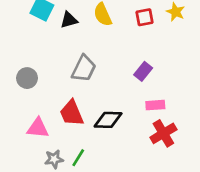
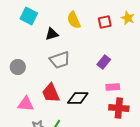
black triangle: (69, 20) -> (52, 34), moved
gray trapezoid: (84, 69) -> (60, 60), turned 45
red cross: (163, 133) -> (119, 108), turned 36

